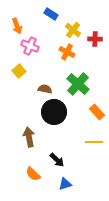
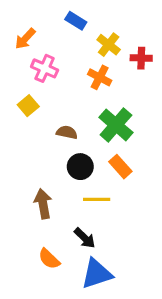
orange arrow: (17, 26) -> (25, 39), turned 63
black circle: (54, 112) -> (80, 167), size x0.7
orange rectangle: (97, 112) -> (120, 167), moved
yellow line: (94, 142) -> (97, 199), moved
blue triangle: (65, 184) -> (97, 274), size x1.6

